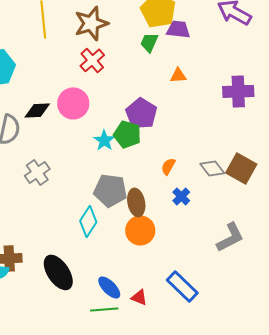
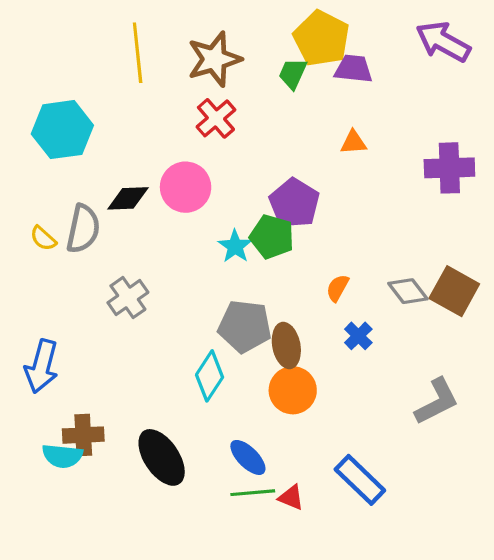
green trapezoid: (149, 42) -> (293, 74), moved
blue ellipse: (109, 287) -> (248, 457), moved
green line: (104, 309) -> (253, 493), moved

